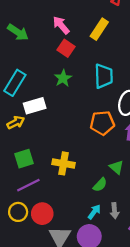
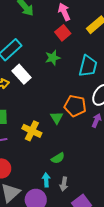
white rectangle: (35, 106) -> (22, 74), turned 48
green triangle: (116, 167) -> (57, 118), moved
cyan arrow: (94, 212) -> (46, 180), turned -56

